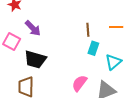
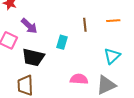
cyan rectangle: (93, 48) -> (62, 42), moved
pink semicircle: (79, 83) -> (79, 79), turned 60

